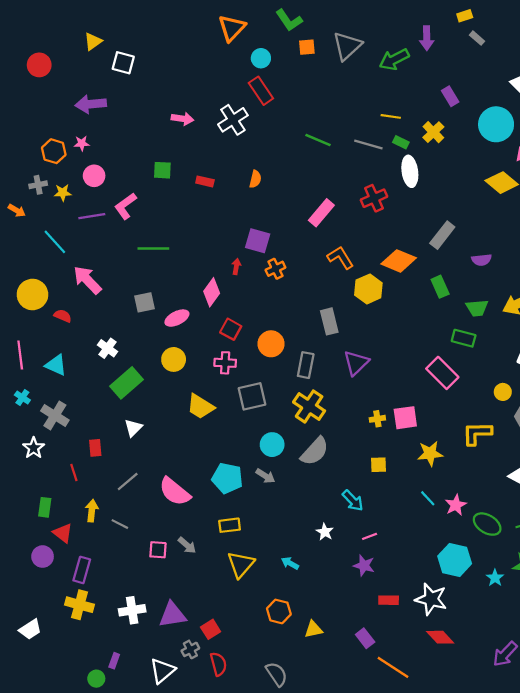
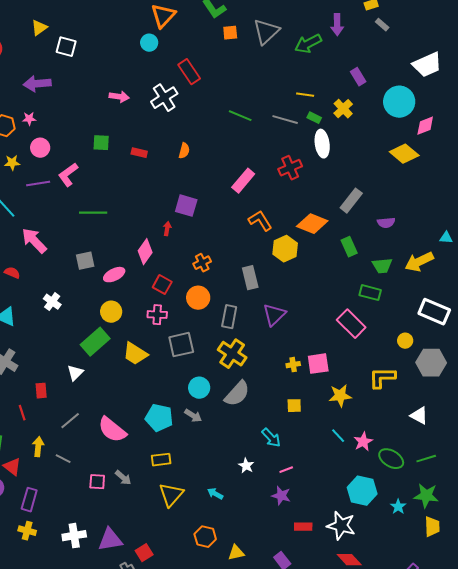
cyan circle: (261, 58) -> (149, 43), moved
orange cross: (275, 269) -> (202, 263), moved
green rectangle: (127, 383) -> (95, 342), moved
yellow cross: (80, 605) -> (27, 531), size x0.7

